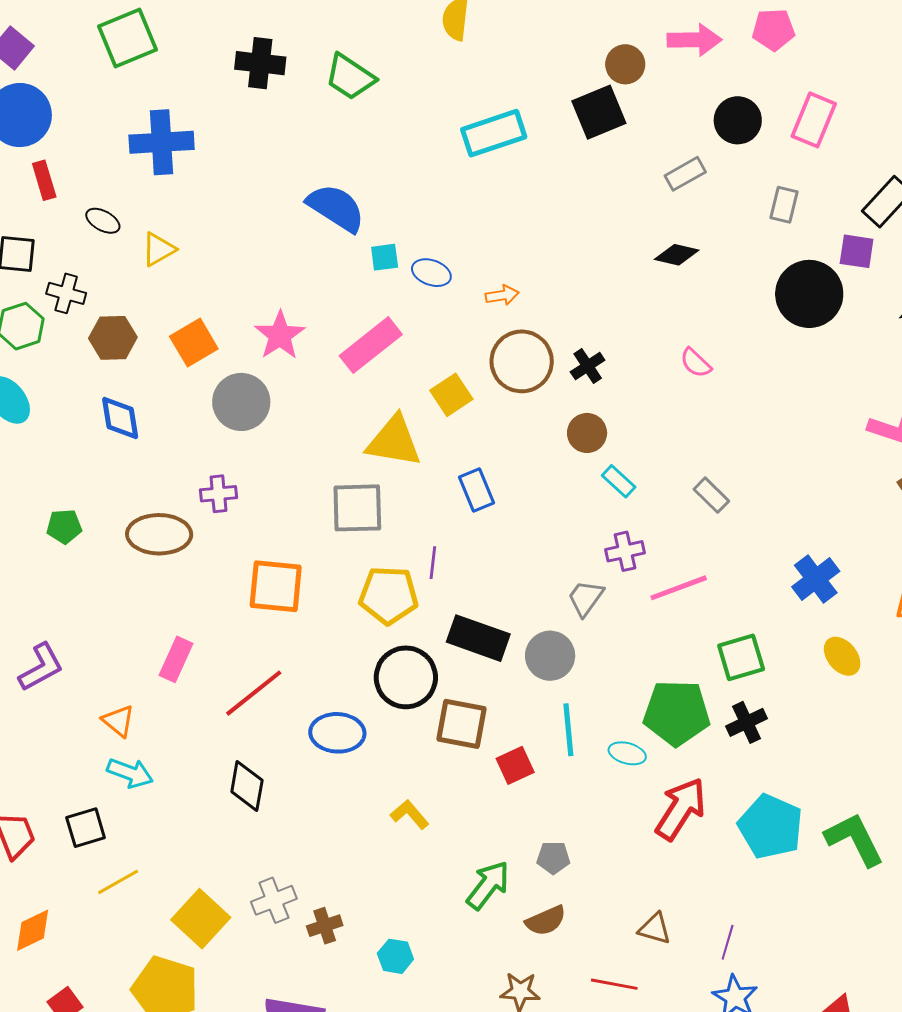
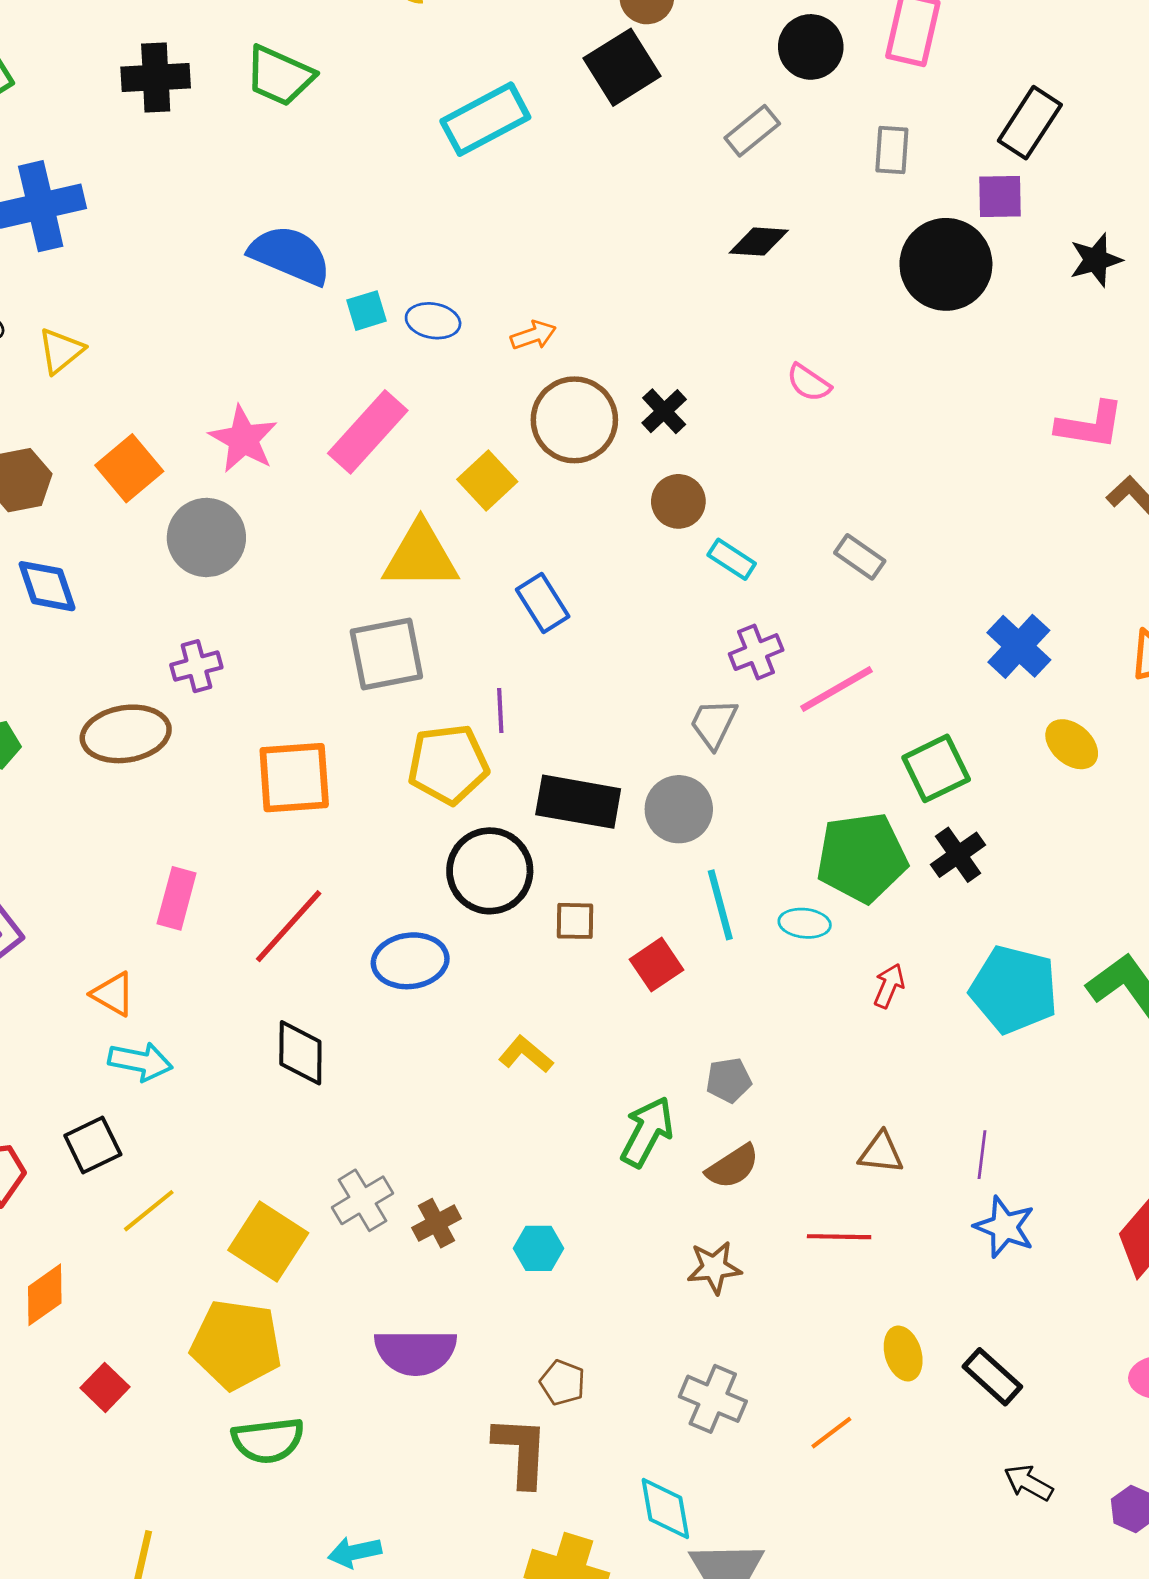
brown square: (461, 724) -> (575, 921), size x0.6
red arrow: (681, 809) -> (889, 986), size x0.5

